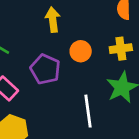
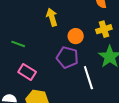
purple pentagon: (45, 69) -> (67, 57), moved

